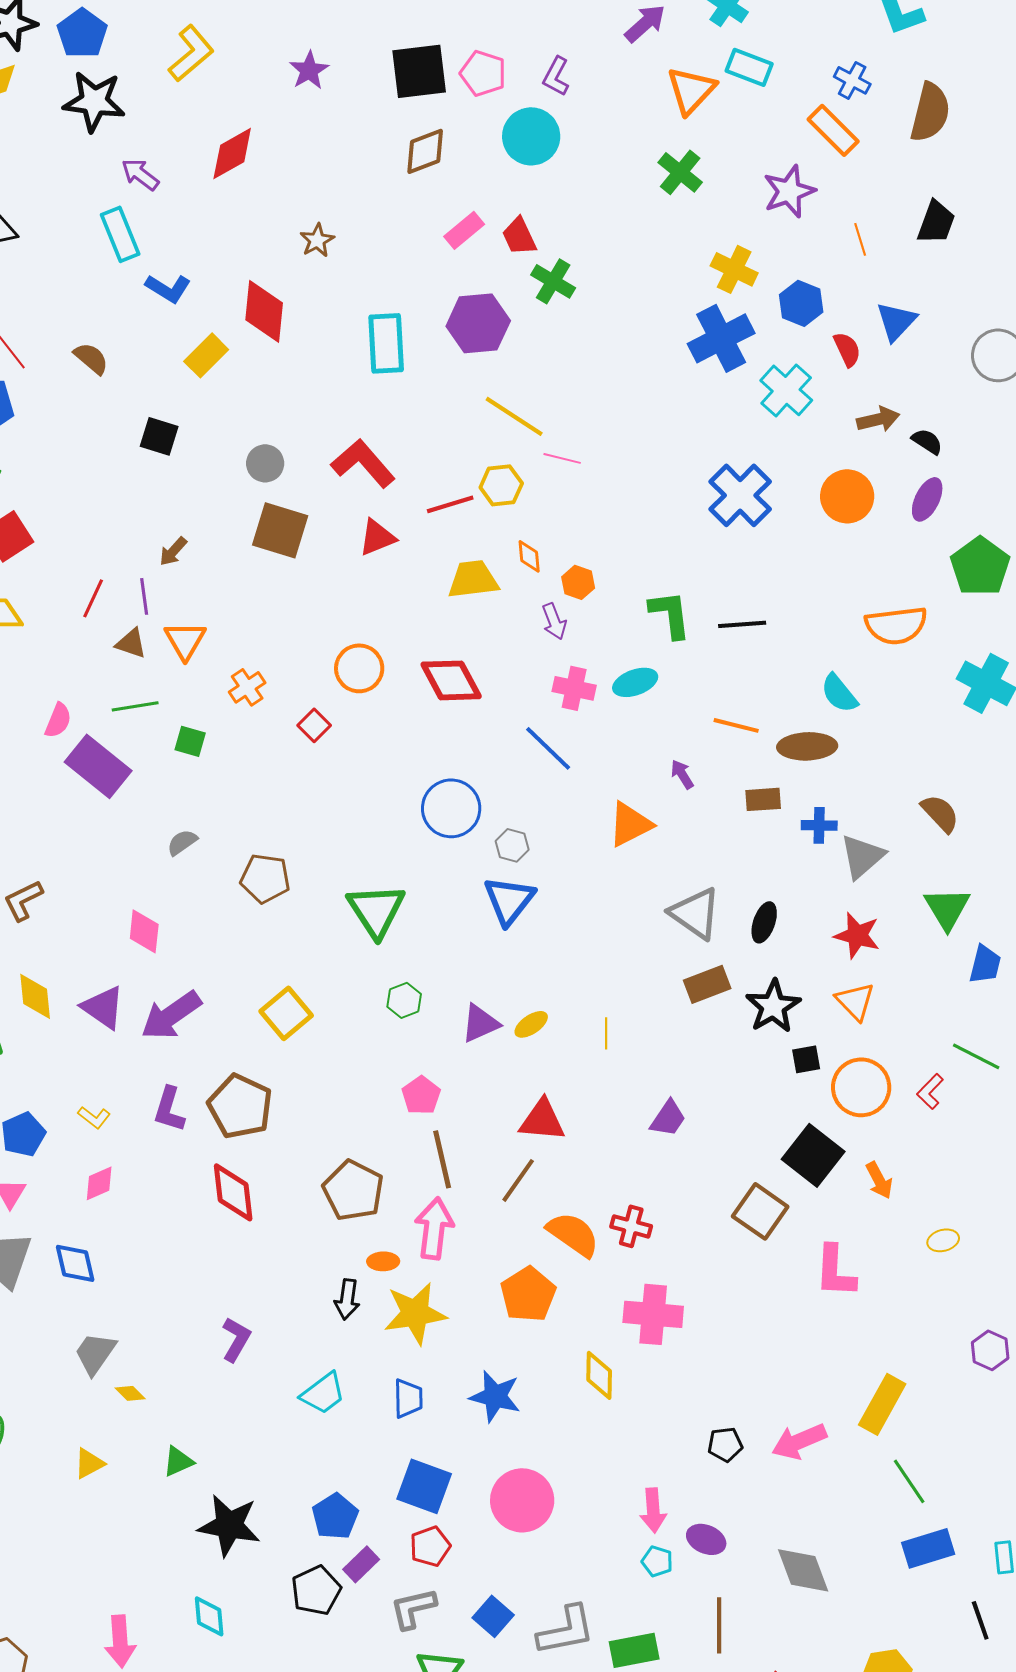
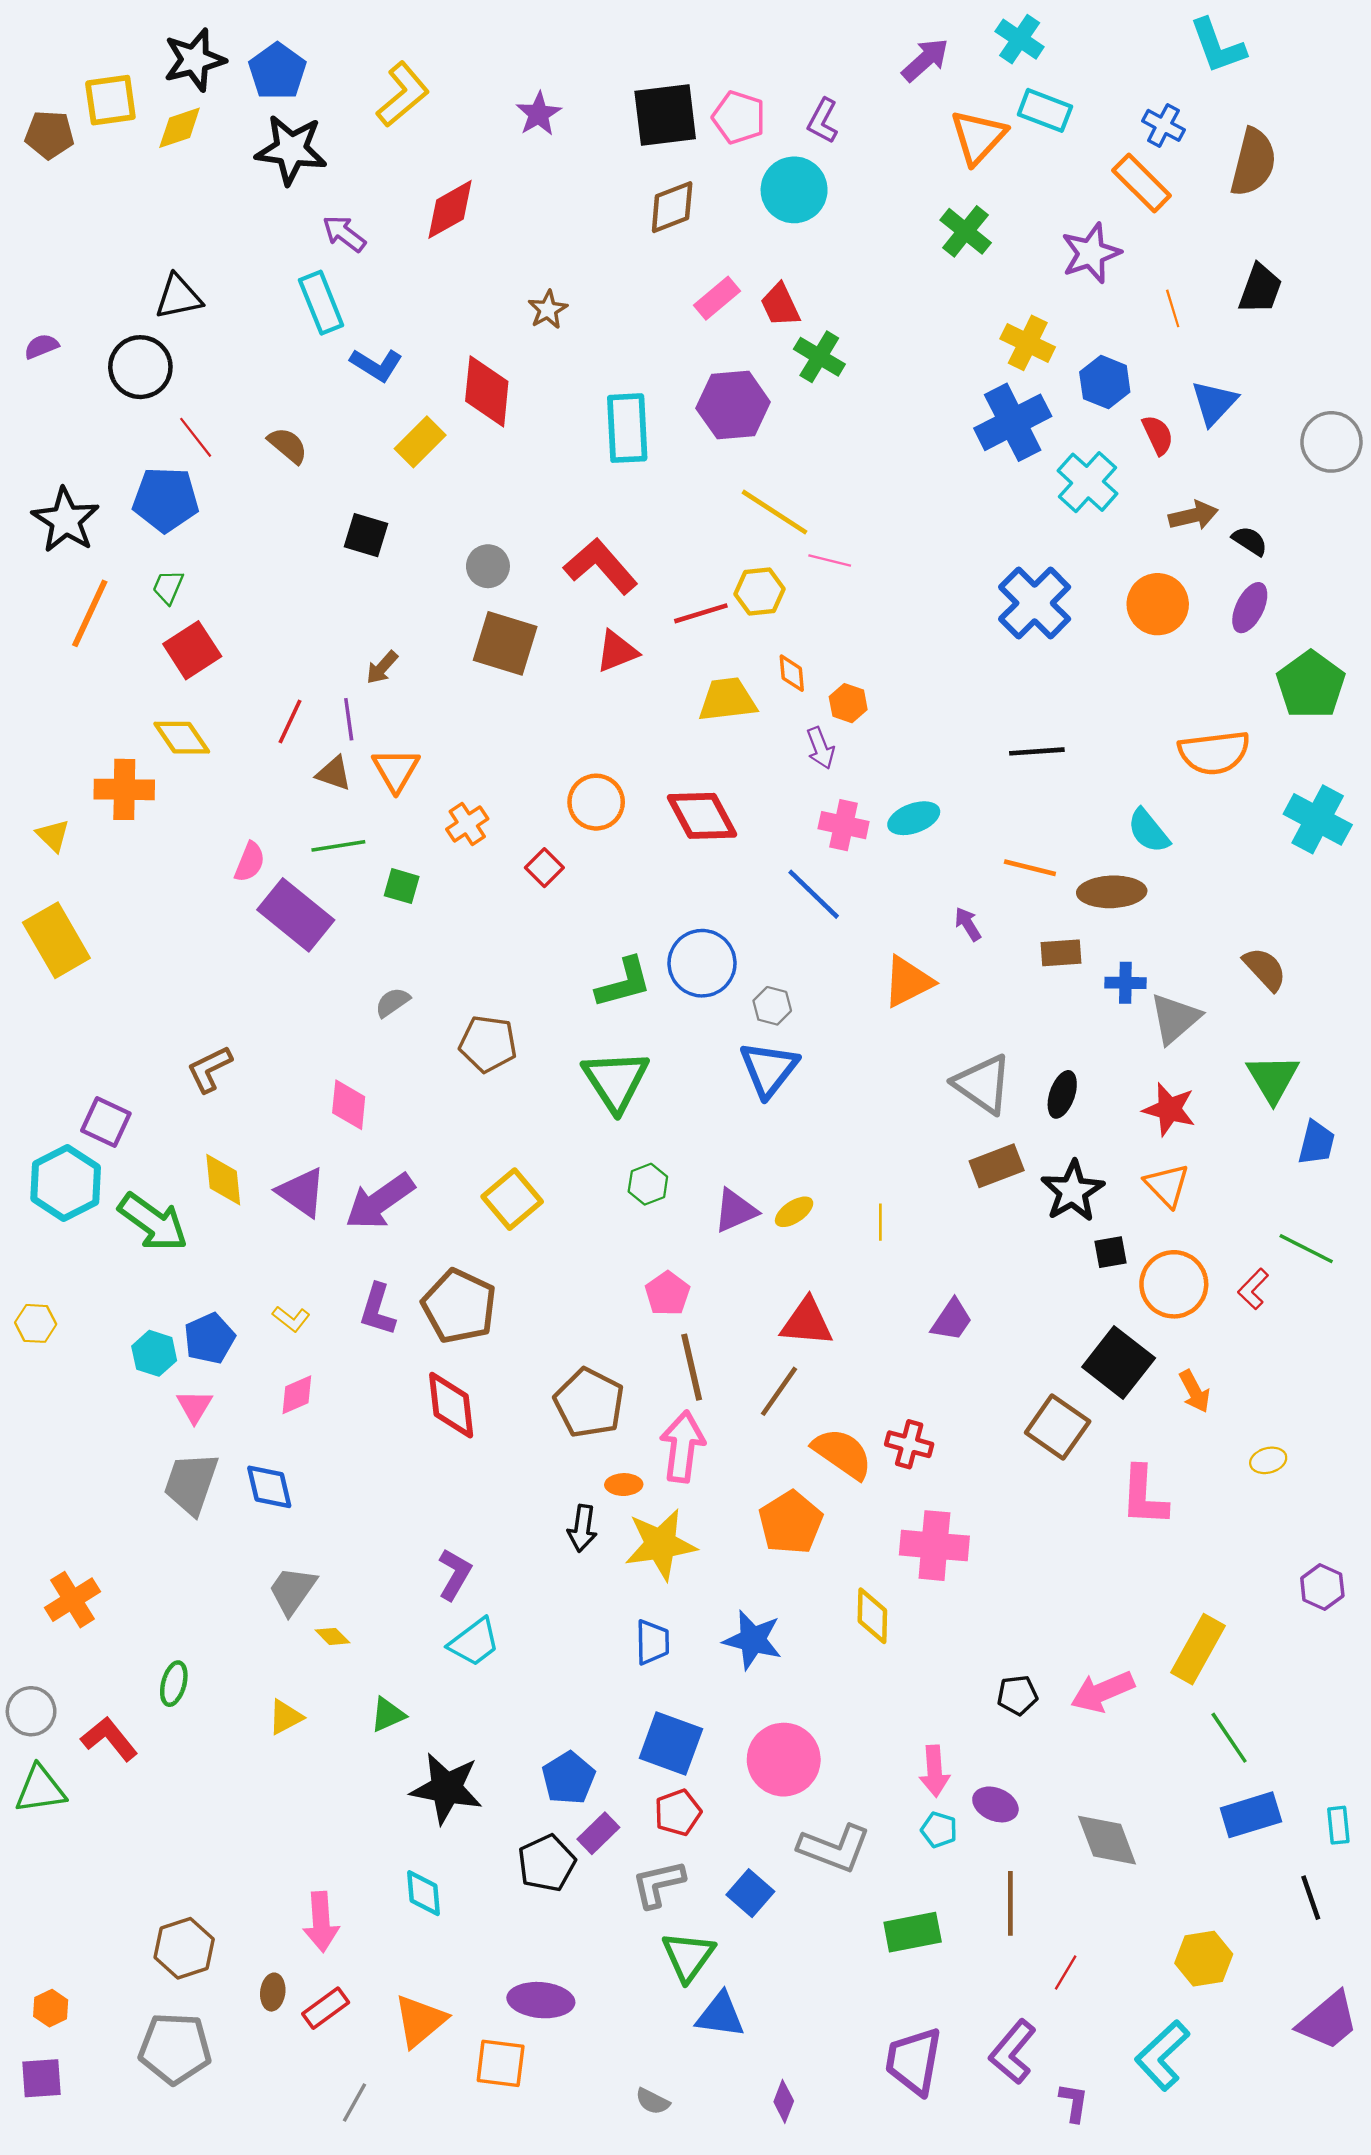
green L-shape: (670, 614) -> (624, 983), moved, turned 82
cyan trapezoid: (323, 1393) -> (474, 1642), moved
gray L-shape: (566, 1630) -> (834, 1848), moved, turned 32

